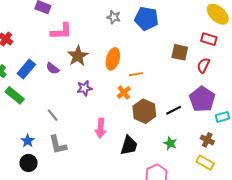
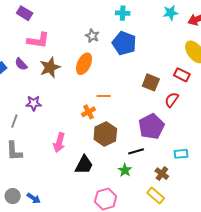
orange ellipse: (113, 59) -> (84, 64), moved
purple semicircle: (53, 68) -> (21, 64), moved
purple star: (84, 88) -> (34, 103), moved
purple pentagon: (202, 99) -> (151, 126), moved
black line: (174, 110) -> (136, 151), moved
gray line: (53, 115) -> (14, 121), turned 48

